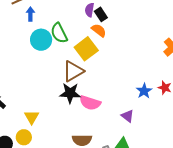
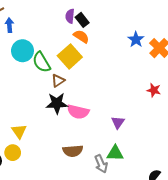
green semicircle: (59, 33) -> (42, 62), moved
brown triangle: (73, 71) -> (58, 81), size x0.6
blue star: (144, 91) -> (136, 39), moved
purple triangle: (128, 116) -> (118, 122), turned 32

